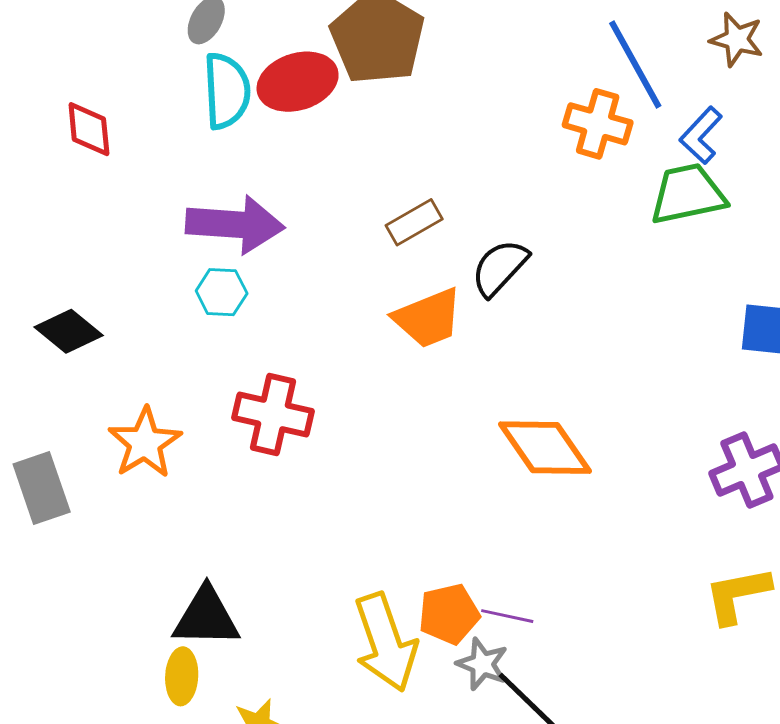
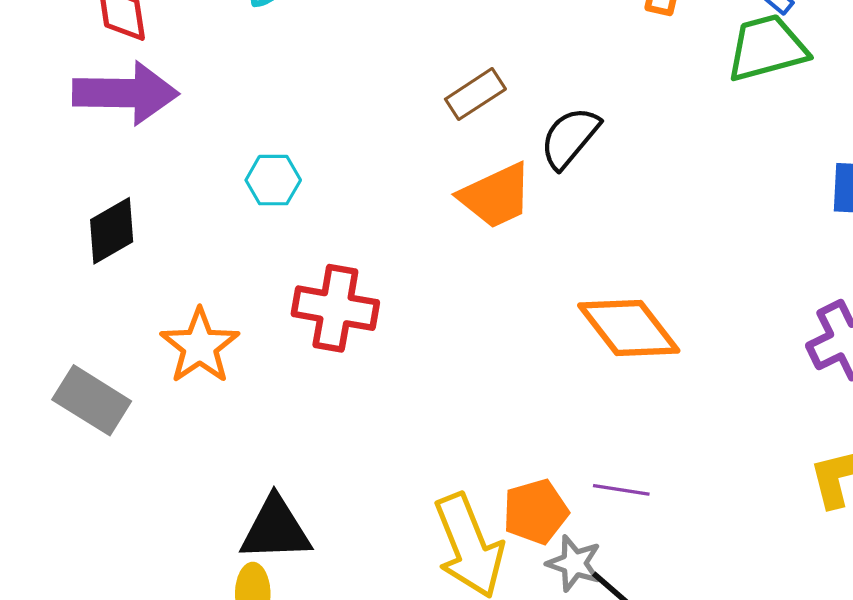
purple arrow: (235, 224) -> (126, 93), moved
black diamond: (69, 331) -> (112, 231), turned -66
gray rectangle: (42, 488) -> (92, 400), turned -36
purple line: (507, 616) -> (621, 490), moved

